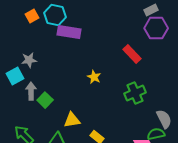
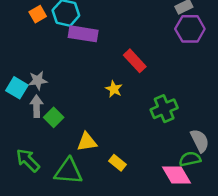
red rectangle: (132, 54) -> (135, 61), moved
gray star: (29, 60) -> (38, 80), moved
cyan square: (15, 76) -> (17, 88), turned -30

